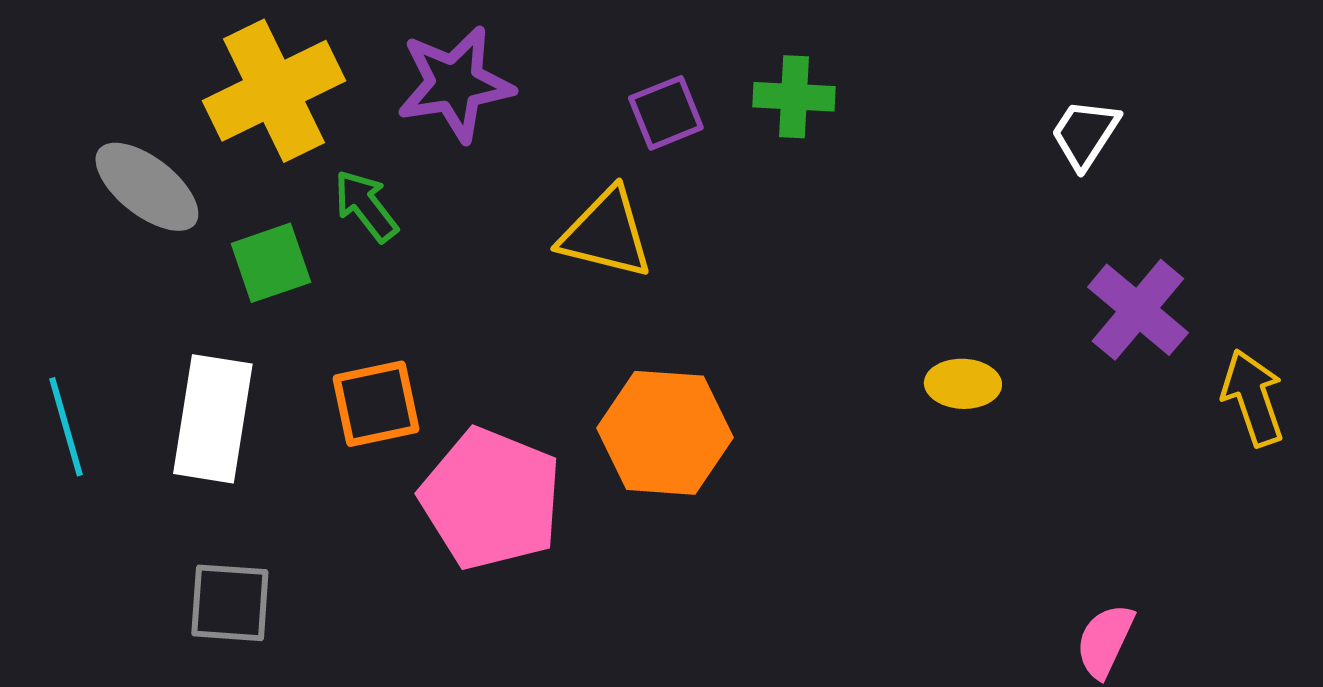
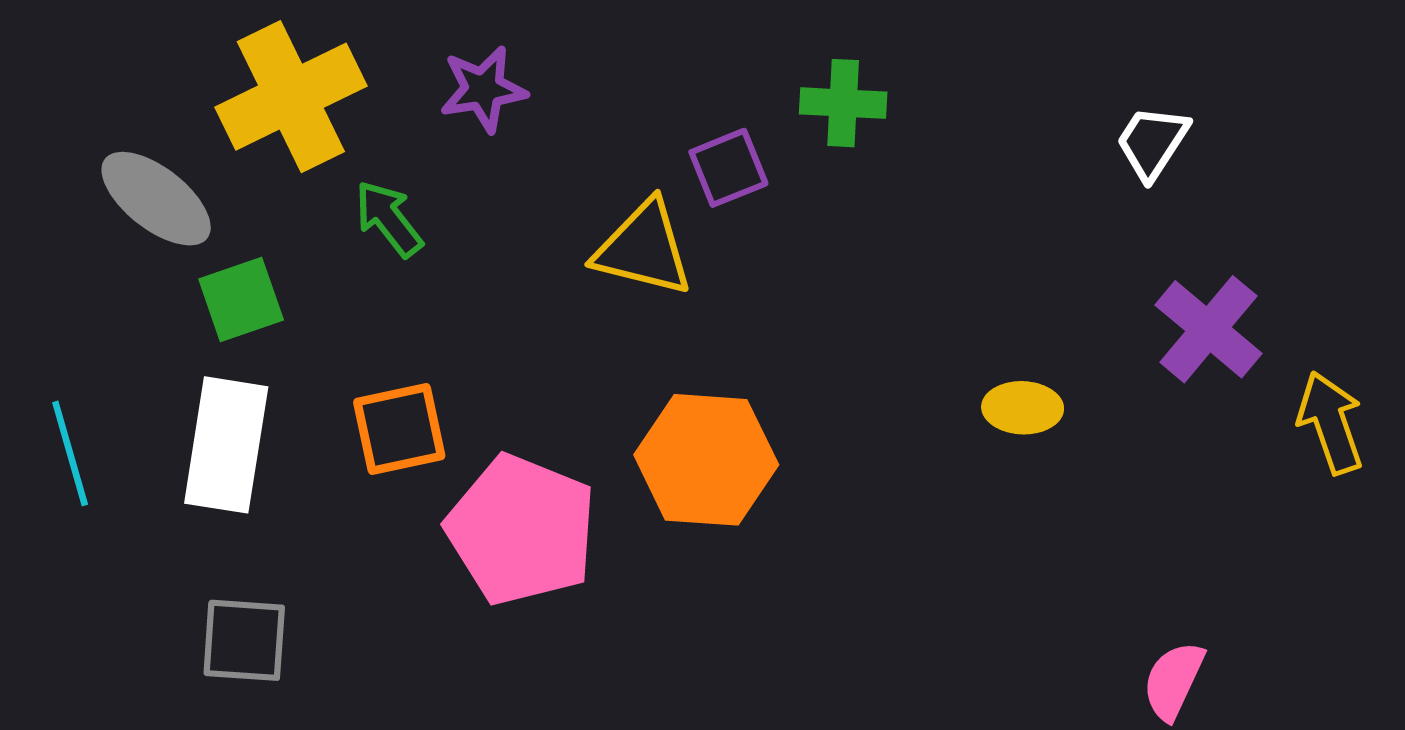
purple star: (455, 84) -> (483, 89), size x0.7
purple square: (666, 113) -> (728, 168), moved
green square: (271, 263) -> (241, 299), moved

